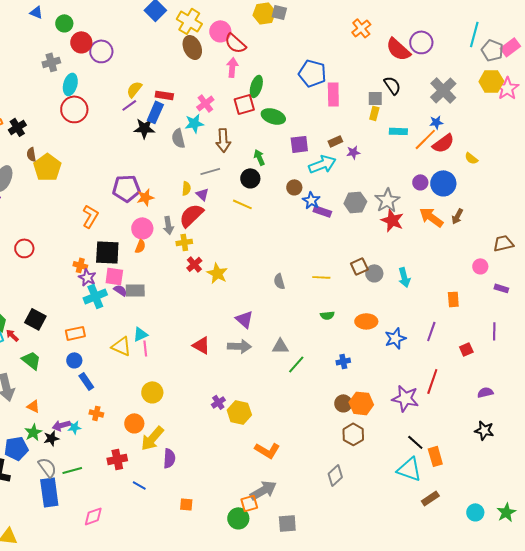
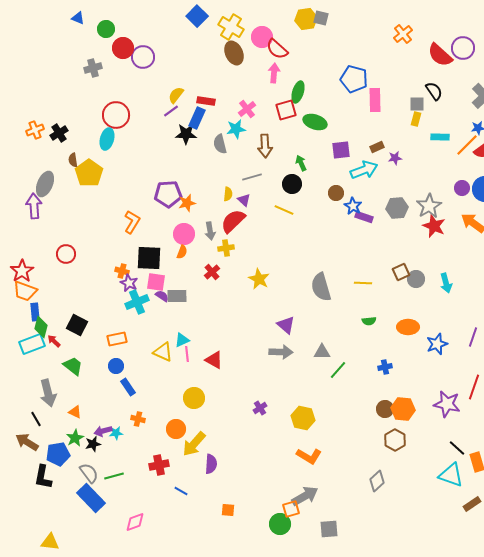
cyan ellipse: (70, 84) -> (107, 139), moved
red cross: (194, 264) -> (212, 272), moved
gray semicircle: (279, 281) -> (321, 287), size x1.8
red triangle: (201, 345) -> (214, 360), moved
yellow hexagon: (239, 412) -> (303, 418), moved
blue rectangle: (49, 492) -> (91, 498), turned -36

